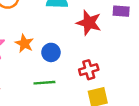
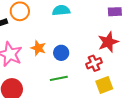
red star: (89, 23) -> (108, 42), moved, turned -30

